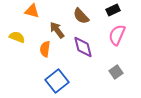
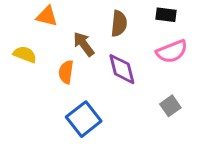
black rectangle: (113, 10) -> (166, 15), turned 32
brown semicircle: (81, 16) -> (119, 24), turned -132
pink semicircle: (117, 35) -> (172, 51), turned -135

